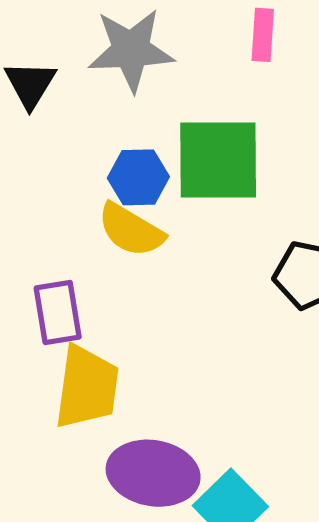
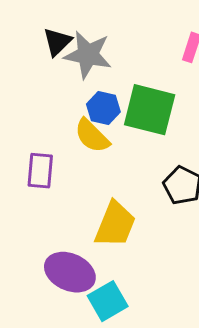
gray star: (131, 50) -> (88, 55), moved
yellow trapezoid: (87, 387) -> (115, 224), moved

